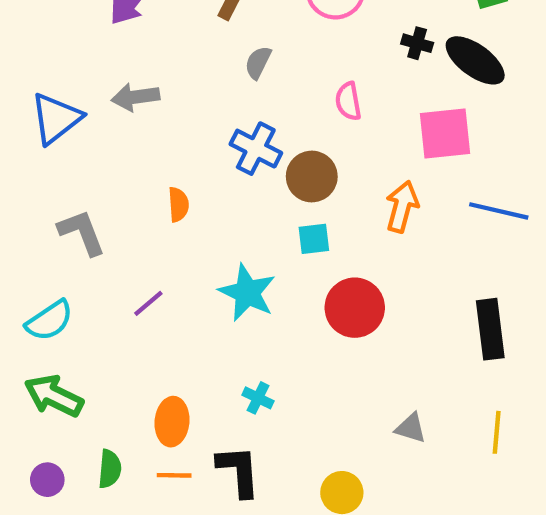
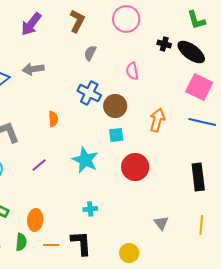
pink square: (445, 134) -> (199, 87), moved, turned 32
cyan cross: (258, 398) -> (90, 209), turned -32
orange ellipse: (172, 422) -> (35, 220), moved
gray triangle: (411, 428) -> (161, 223), turned 35

